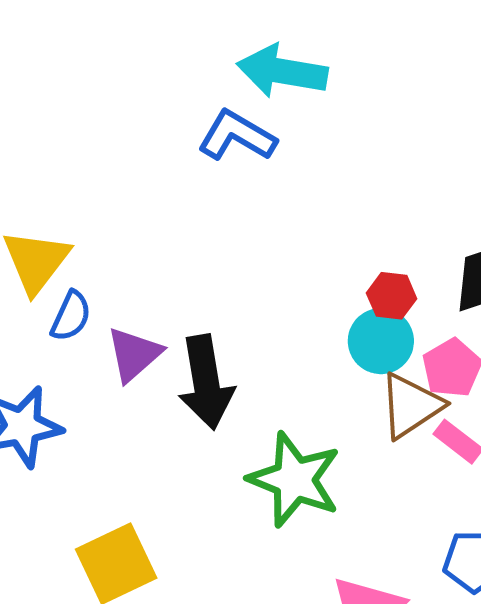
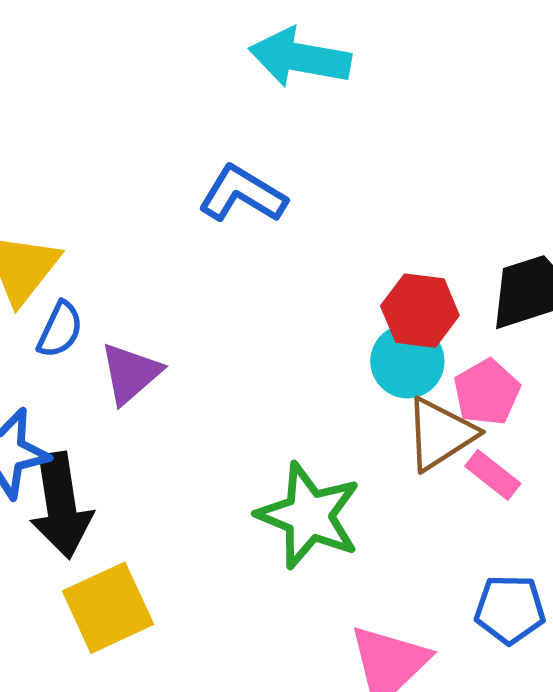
blue L-shape: (237, 136) -> (242, 194), moved
red hexagon: (392, 296) -> (420, 311), size x1.4
black arrow: (206, 382) -> (61, 505), moved

